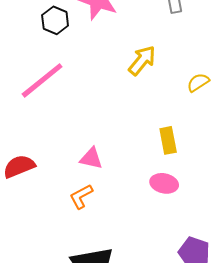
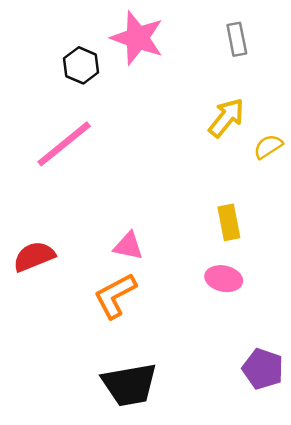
yellow arrow: (142, 60) -> (226, 118), moved
orange L-shape: (81, 196) -> (115, 296), size x1.4

